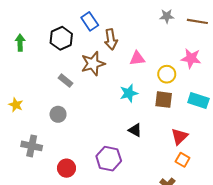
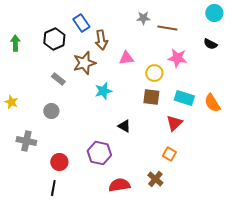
gray star: (167, 16) -> (143, 18), moved
brown line: (197, 21) -> (167, 28), moved
cyan star: (129, 93) -> (103, 91), moved
red triangle: (179, 136) -> (174, 123), moved

